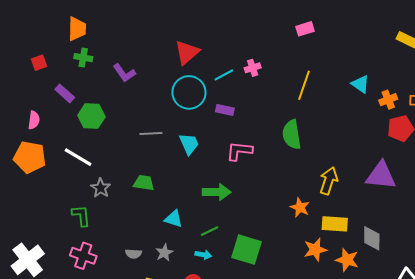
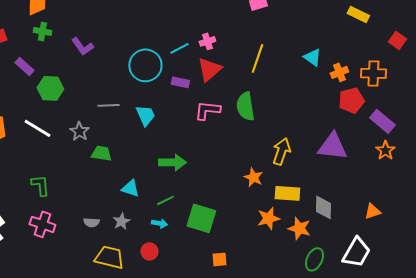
red triangle: (187, 52) -> (209, 69), moved
pink L-shape: (239, 151) -> (207, 110), moved
gray star: (101, 188) -> (79, 131), moved

